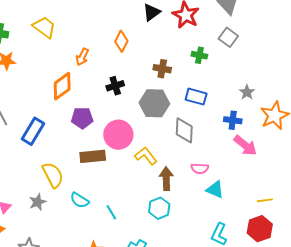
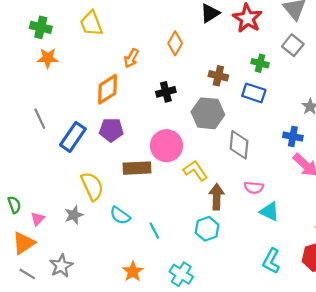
yellow trapezoid: (44, 27) -> (91, 23), turned -150
blue rectangle: (196, 97) -> (254, 93), moved
purple pentagon: (82, 118) -> (111, 130), moved

